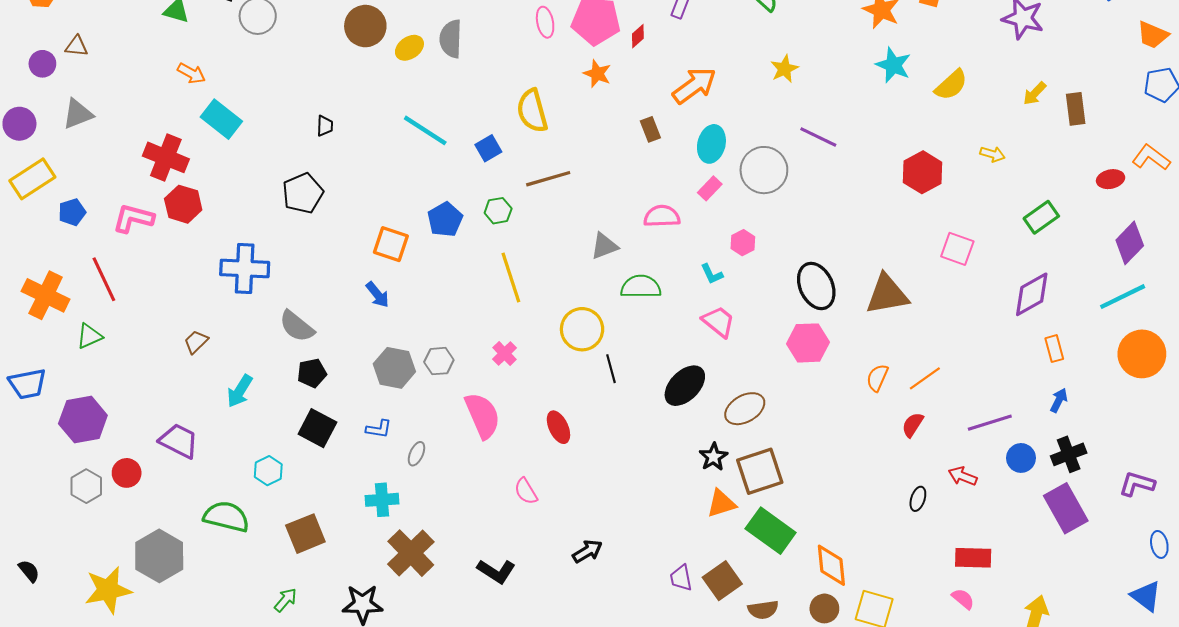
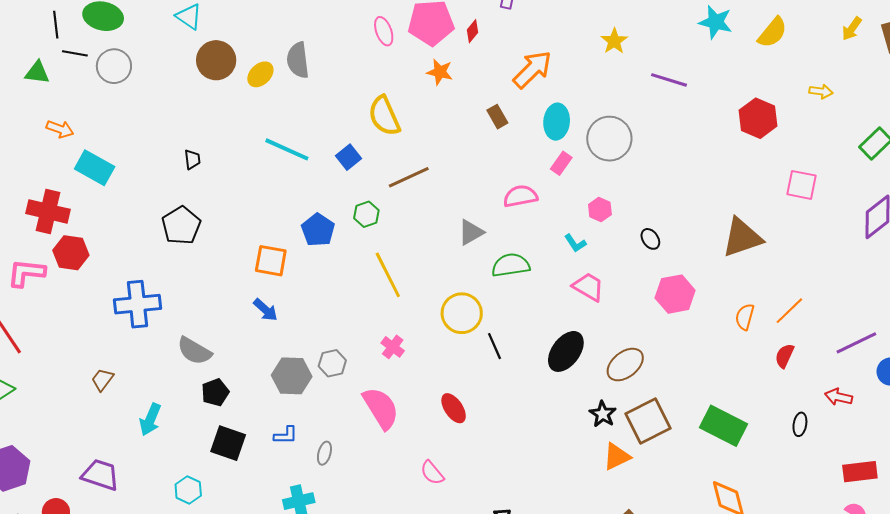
purple line: (818, 137) -> (669, 80), moved
black ellipse: (816, 286) -> (650, 239), moved, size x0.5
green rectangle: (771, 531) -> (723, 426), moved

